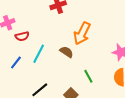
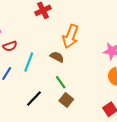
green line: (88, 76) -> (61, 82), moved

